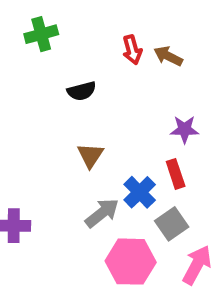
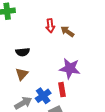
black semicircle: (82, 91) -> (23, 52), moved
purple star: (184, 129) -> (70, 68), size x1.5

